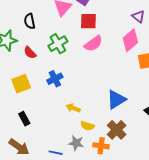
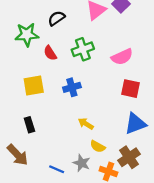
black semicircle: (30, 21) -> (56, 18), turned 56
red square: (88, 21) -> (130, 89), moved

